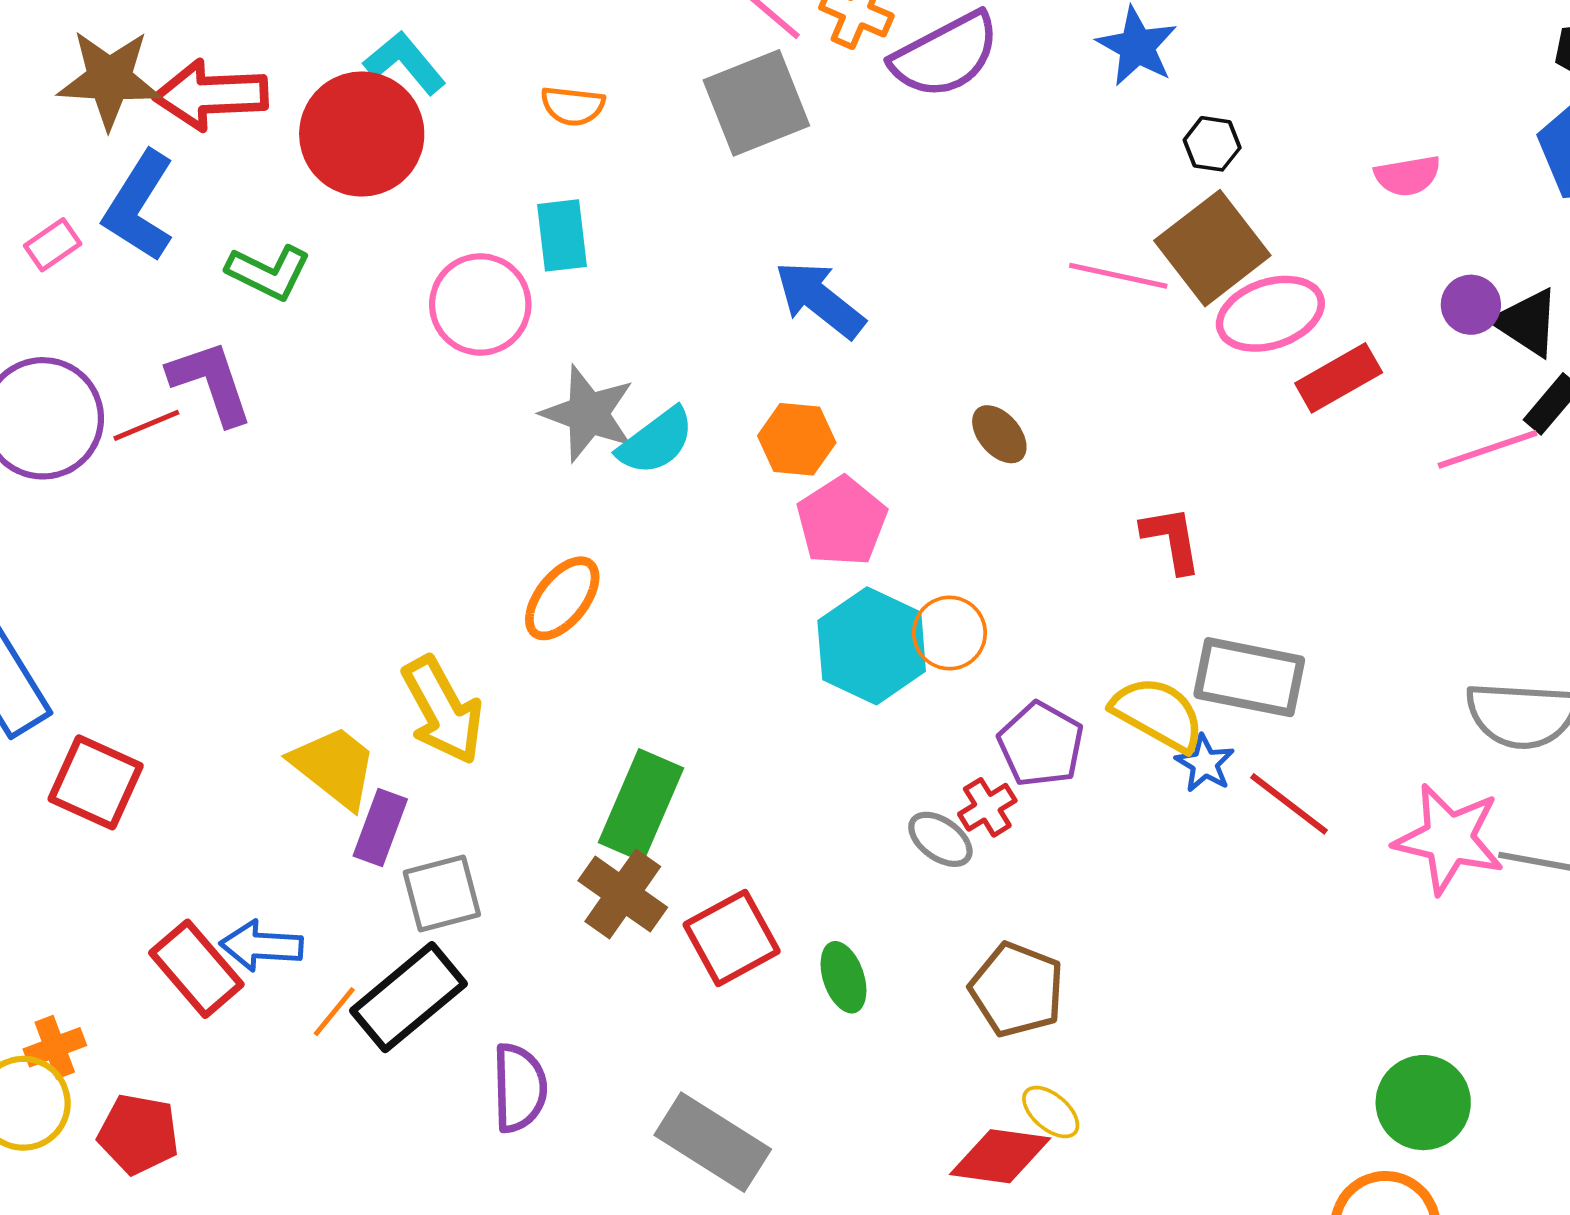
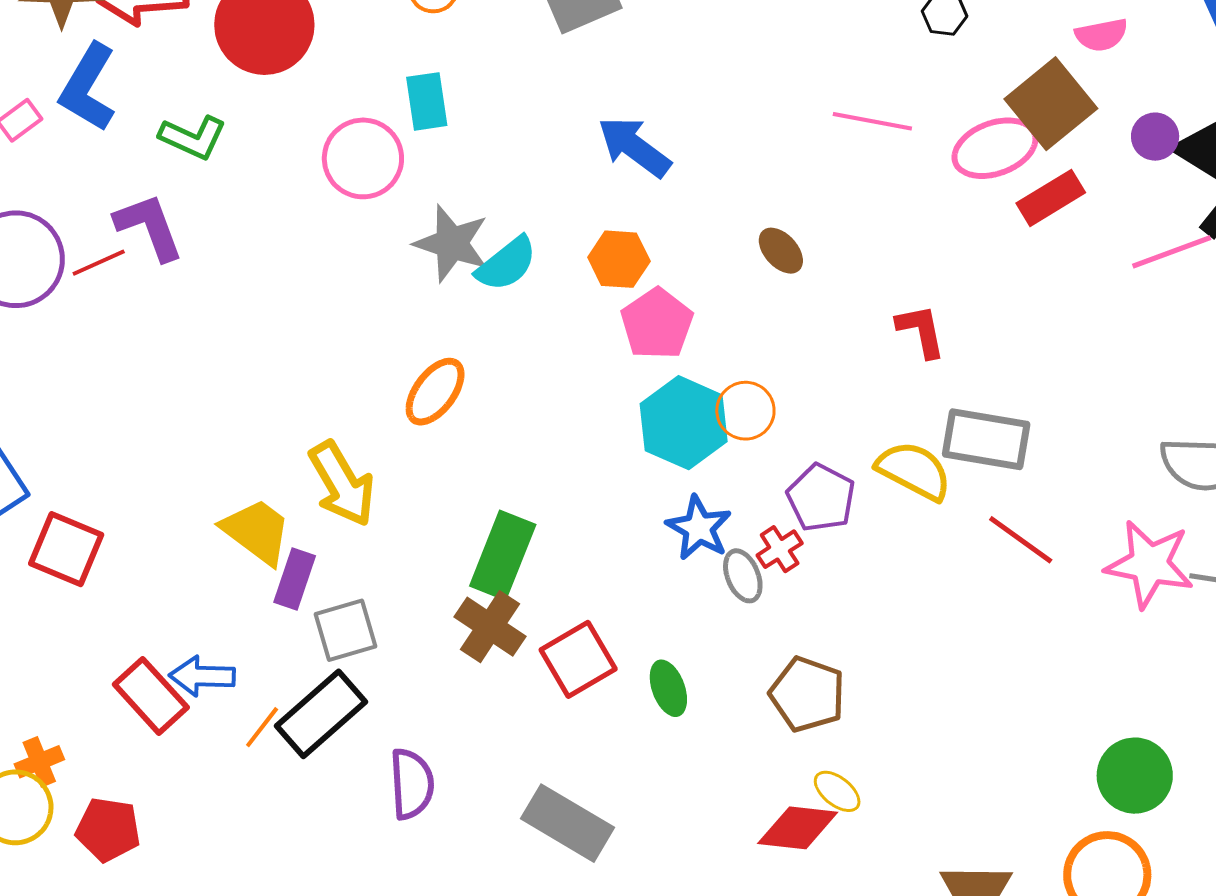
brown square: (1212, 248) -> (1051, 104), moved
blue star: (1205, 763) -> (699, 528), moved, size x1.4
gray ellipse: (940, 839) -> (743, 576), turned 34

